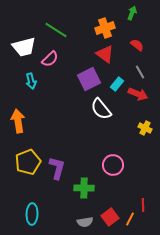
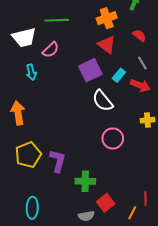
green line: (56, 30) -> (57, 20), turned -35
yellow cross: (145, 128) -> (147, 120), turned -32
pink circle: (113, 165) -> (113, 138), moved
red square: (110, 217) -> (106, 203), moved

